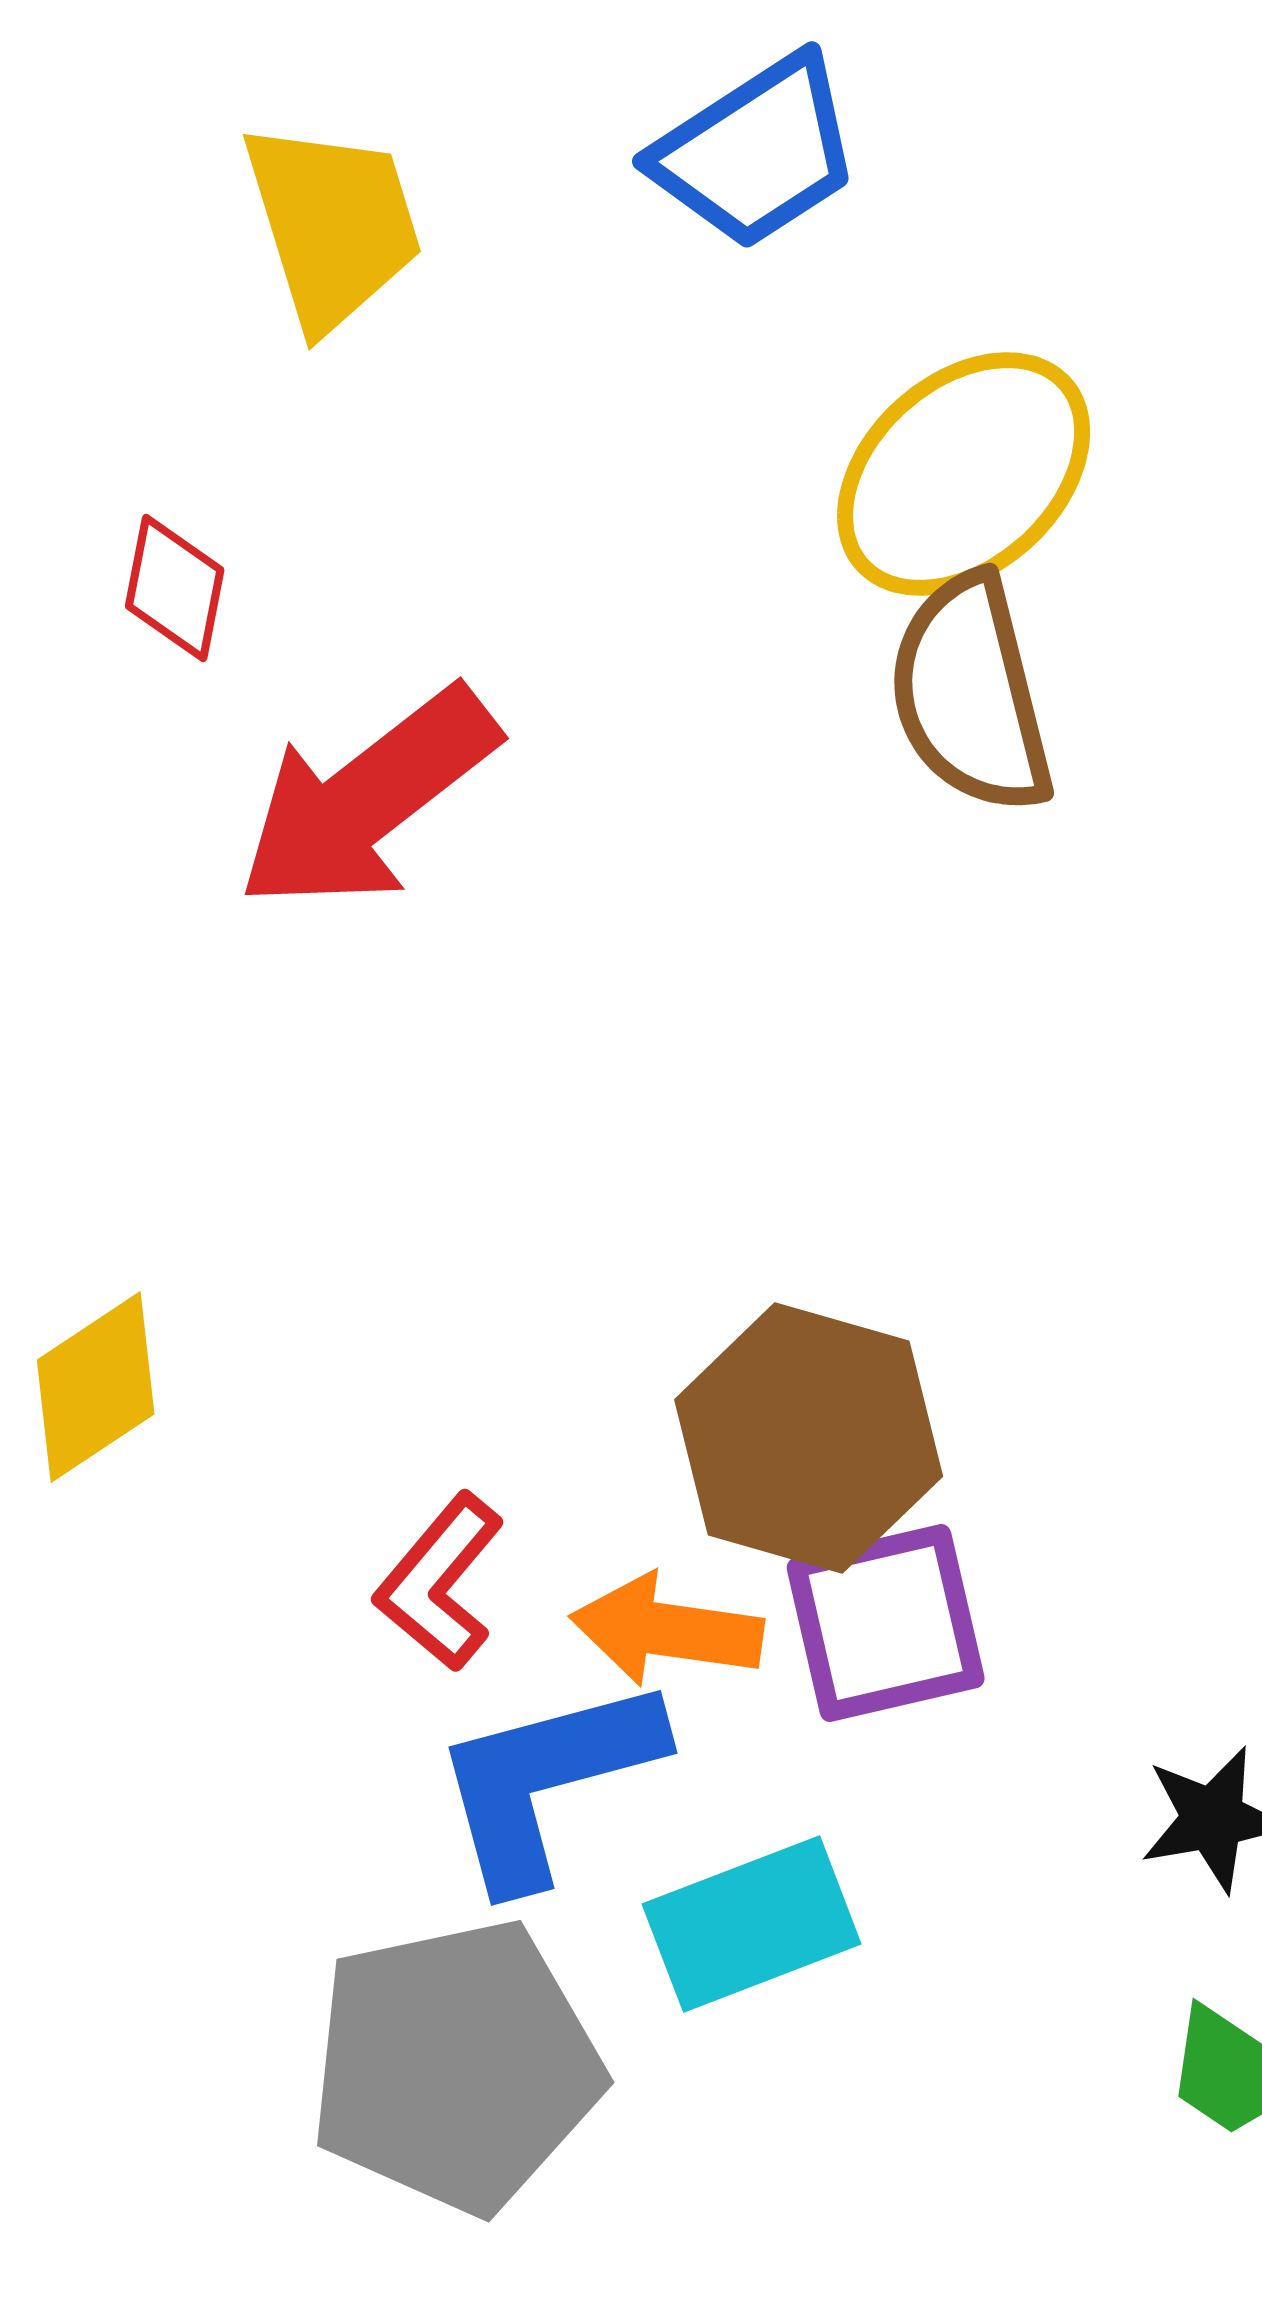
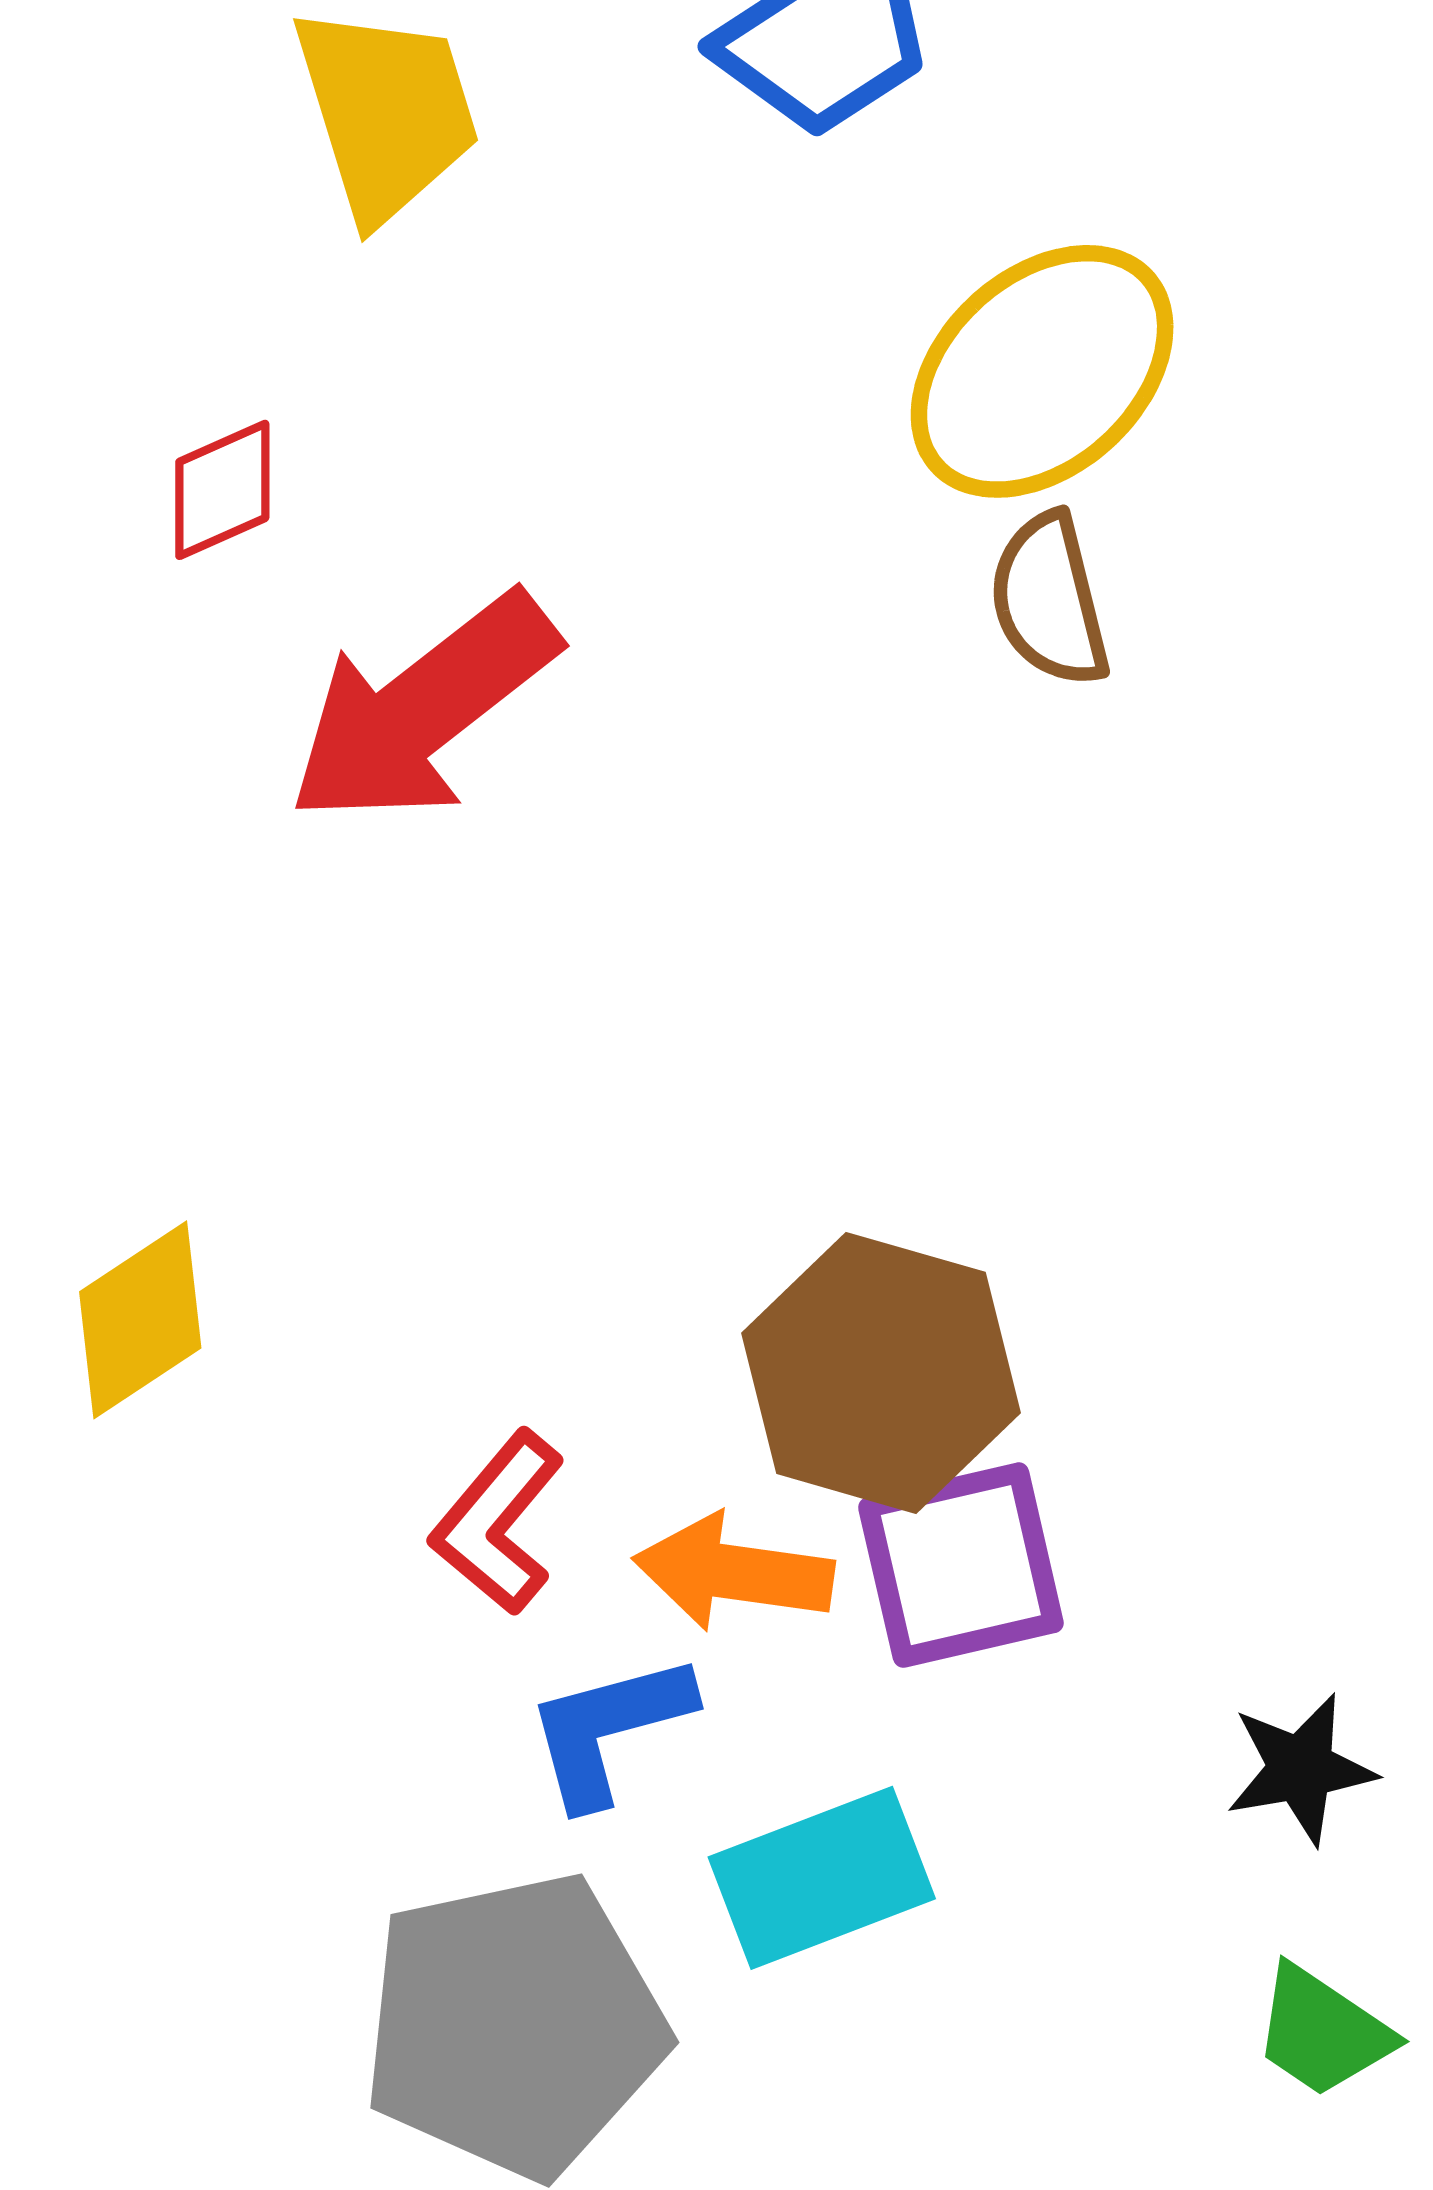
red diamond: (175, 588) -> (222, 490), turned 55
brown semicircle: (971, 694) -> (1049, 600), size x0.7
blue L-shape: (547, 1781) -> (609, 1729), size x0.7

